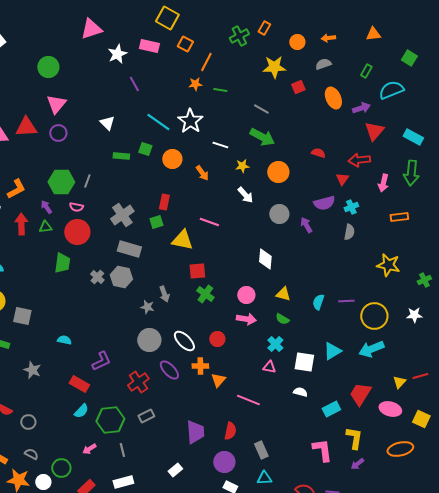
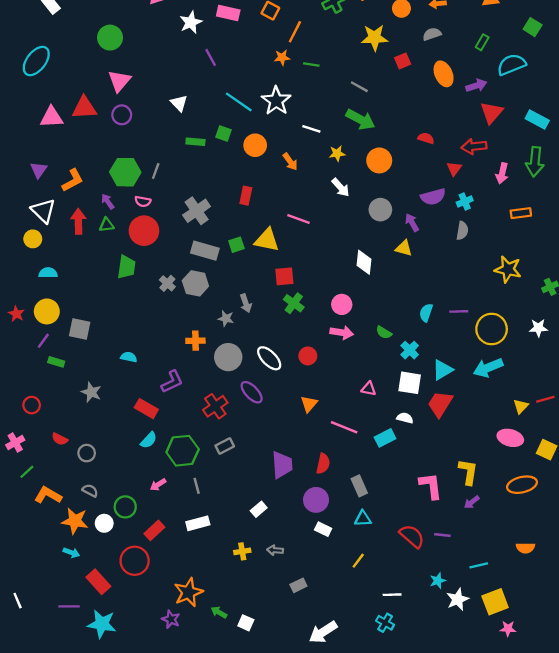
green square: (156, 222) -> (236, 245), moved
yellow triangle: (283, 294) -> (404, 248), moved
cyan cross: (275, 344) -> (410, 350), moved
orange cross: (200, 366) -> (195, 341), moved
red trapezoid: (360, 394) -> (440, 404), moved
cyan rectangle: (331, 409) -> (385, 438), moved

